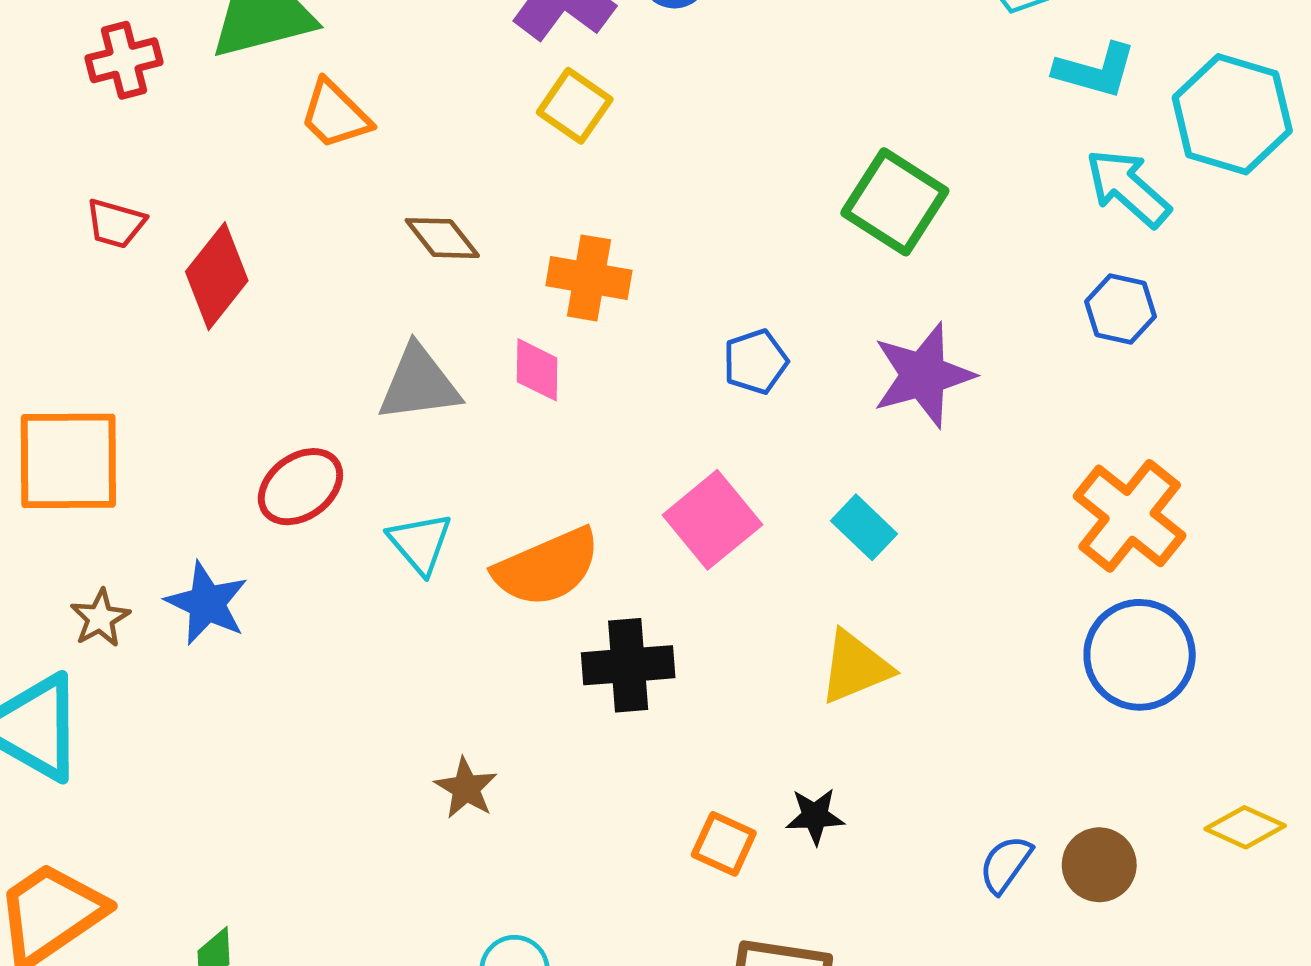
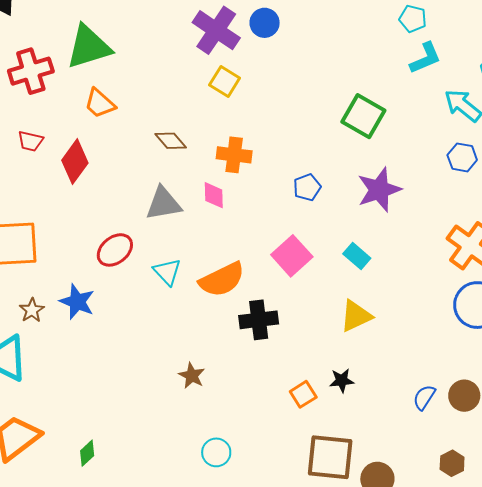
red cross: (124, 60) -> (31, 71), size x1.4
cyan L-shape: (1095, 70) -> (425, 58), moved, turned -36
orange trapezoid: (335, 115) -> (100, 103), moved
orange square: (724, 844) -> (303, 394), turned 36

